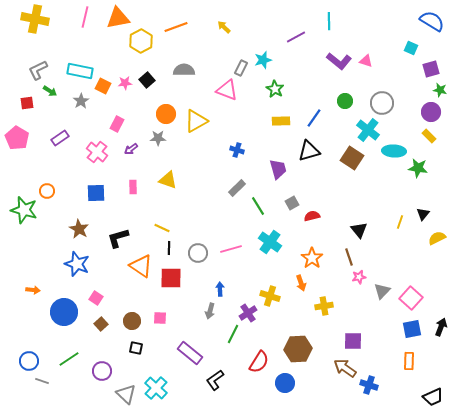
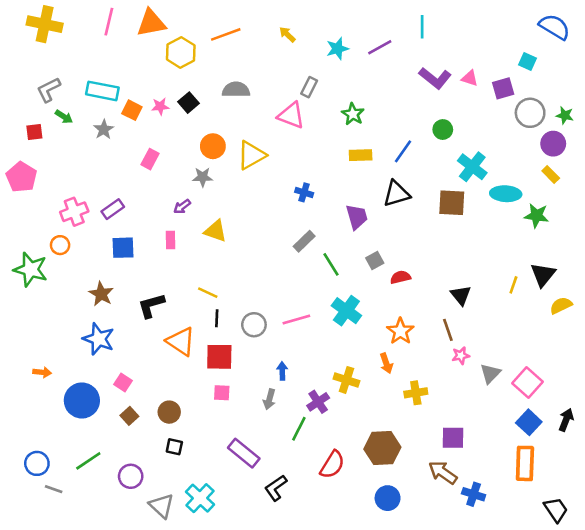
cyan star: (263, 60) -> (337, 49), moved
purple square: (431, 69) -> (503, 88), moved
gray circle: (382, 103) -> (530, 113), moved
purple rectangle: (60, 138) -> (113, 209), moved
purple arrow: (131, 149) -> (182, 207), moved
pink cross: (97, 152) -> (74, 212), moved, turned 30
brown square: (352, 158) -> (452, 203), turned -30
black triangle: (423, 214) -> (543, 275), size x1.5
pink square: (160, 318) -> (222, 393), moved
blue square: (412, 329) -> (529, 422), turned -36
orange rectangle: (409, 361) -> (525, 463), size x1.5
blue circle: (285, 383) -> (388, 498), moved
black trapezoid: (433, 397) -> (556, 510), turned -100

